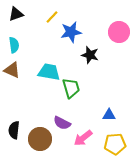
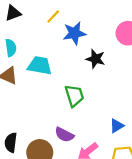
cyan trapezoid: (49, 72) -> (40, 66), moved
blue triangle: (109, 115) -> (117, 126), turned -32

